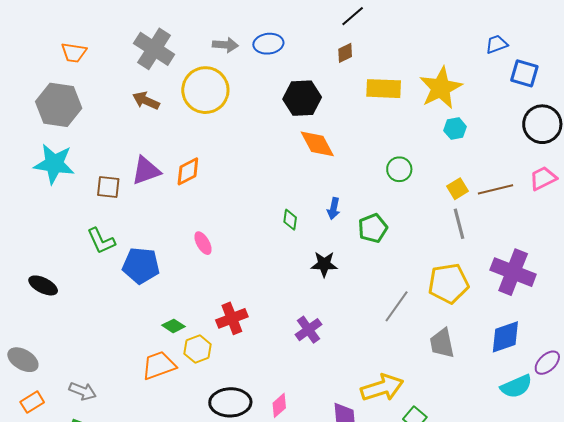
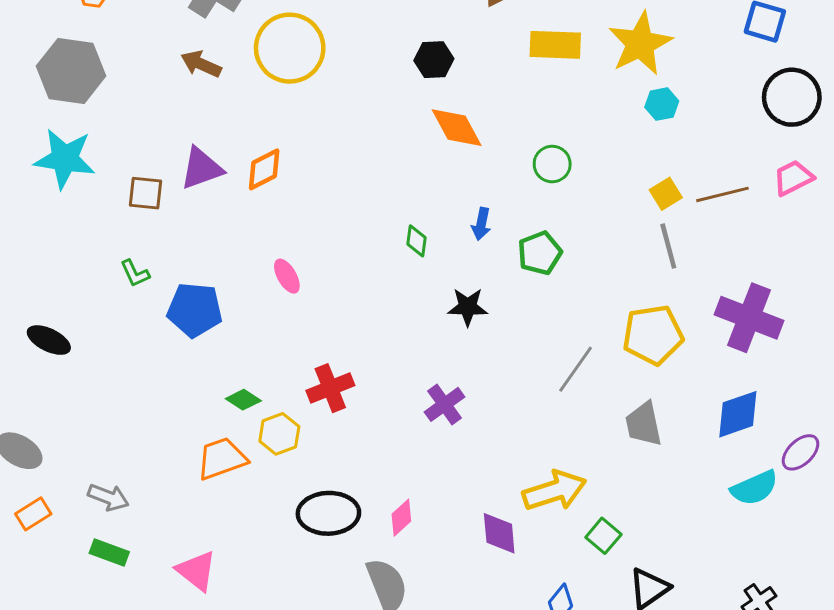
black hexagon: (302, 98) -> (434, 60), size x0.7
green circle: (399, 169) -> (552, 164), moved
green L-shape: (101, 241) -> (135, 273), size x0.7

